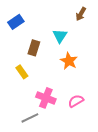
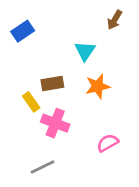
brown rectangle: (34, 48) -> (52, 83), moved, turned 63
orange star: (69, 61) -> (98, 86), turned 30
pink cross: (46, 98) -> (55, 123), moved

